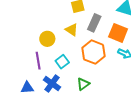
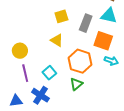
gray rectangle: (94, 23) -> (86, 23), moved
yellow circle: (47, 39) -> (20, 51), moved
green triangle: (83, 84) -> (76, 84), moved

